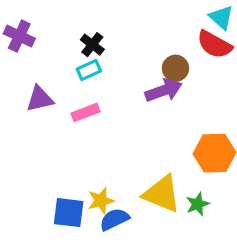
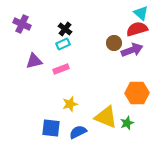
red semicircle: (214, 45) -> (137, 29), turned 135
purple arrow: (164, 90) -> (132, 50), moved
yellow star: (101, 201) -> (70, 104), moved

